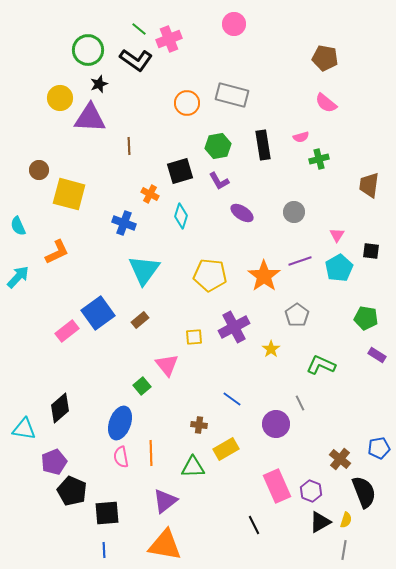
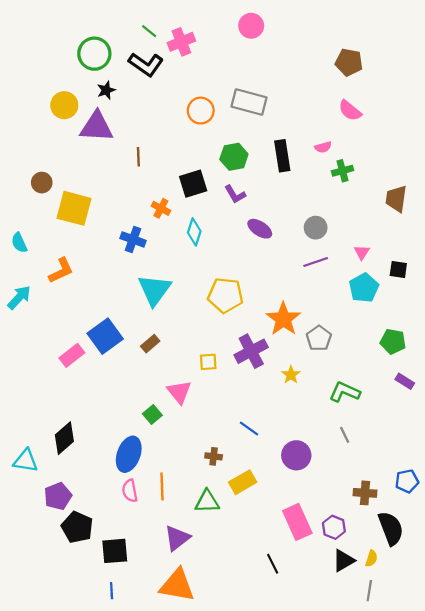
purple line: (300, 261) -> (316, 262), moved
orange star: (264, 276) -> (283, 319), moved
gray line: (300, 403) -> (345, 435), moved
brown cross: (340, 459) -> (365, 493), turned -35

